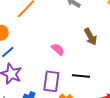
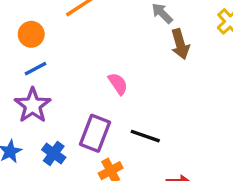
brown arrow: (91, 37) -> (180, 44), moved

